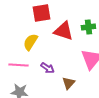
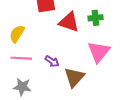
yellow semicircle: (30, 42) -> (17, 34), moved
brown triangle: (68, 83) -> (74, 77), size x1.5

